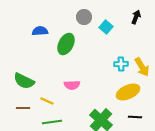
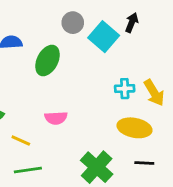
black arrow: (136, 17) -> (132, 23), moved
cyan square: (106, 27) -> (104, 37), size x1.5
yellow ellipse: (128, 92) -> (134, 128), turned 35

